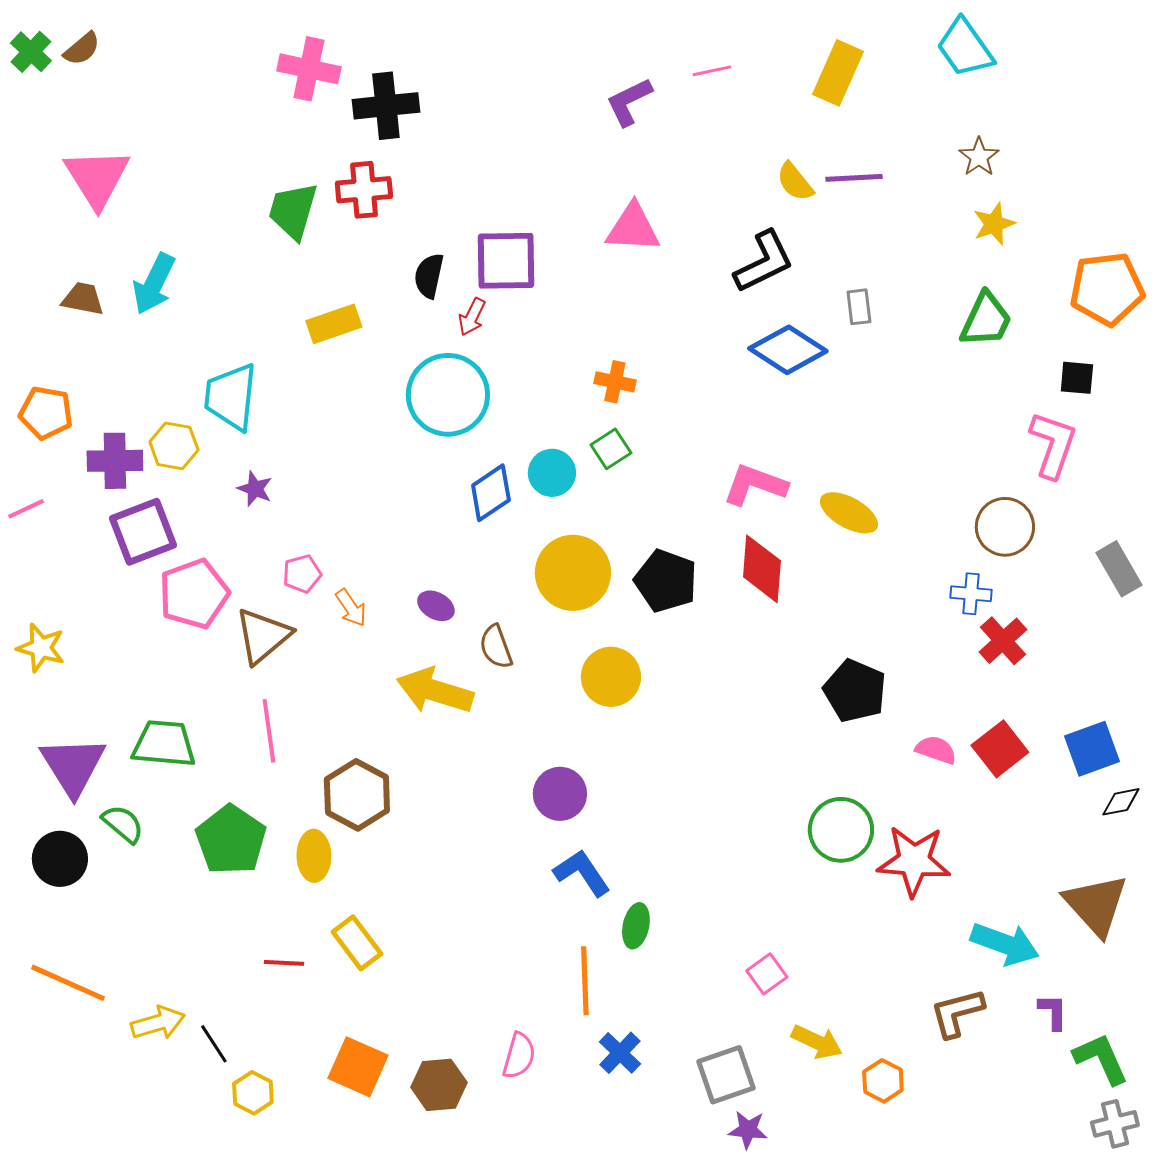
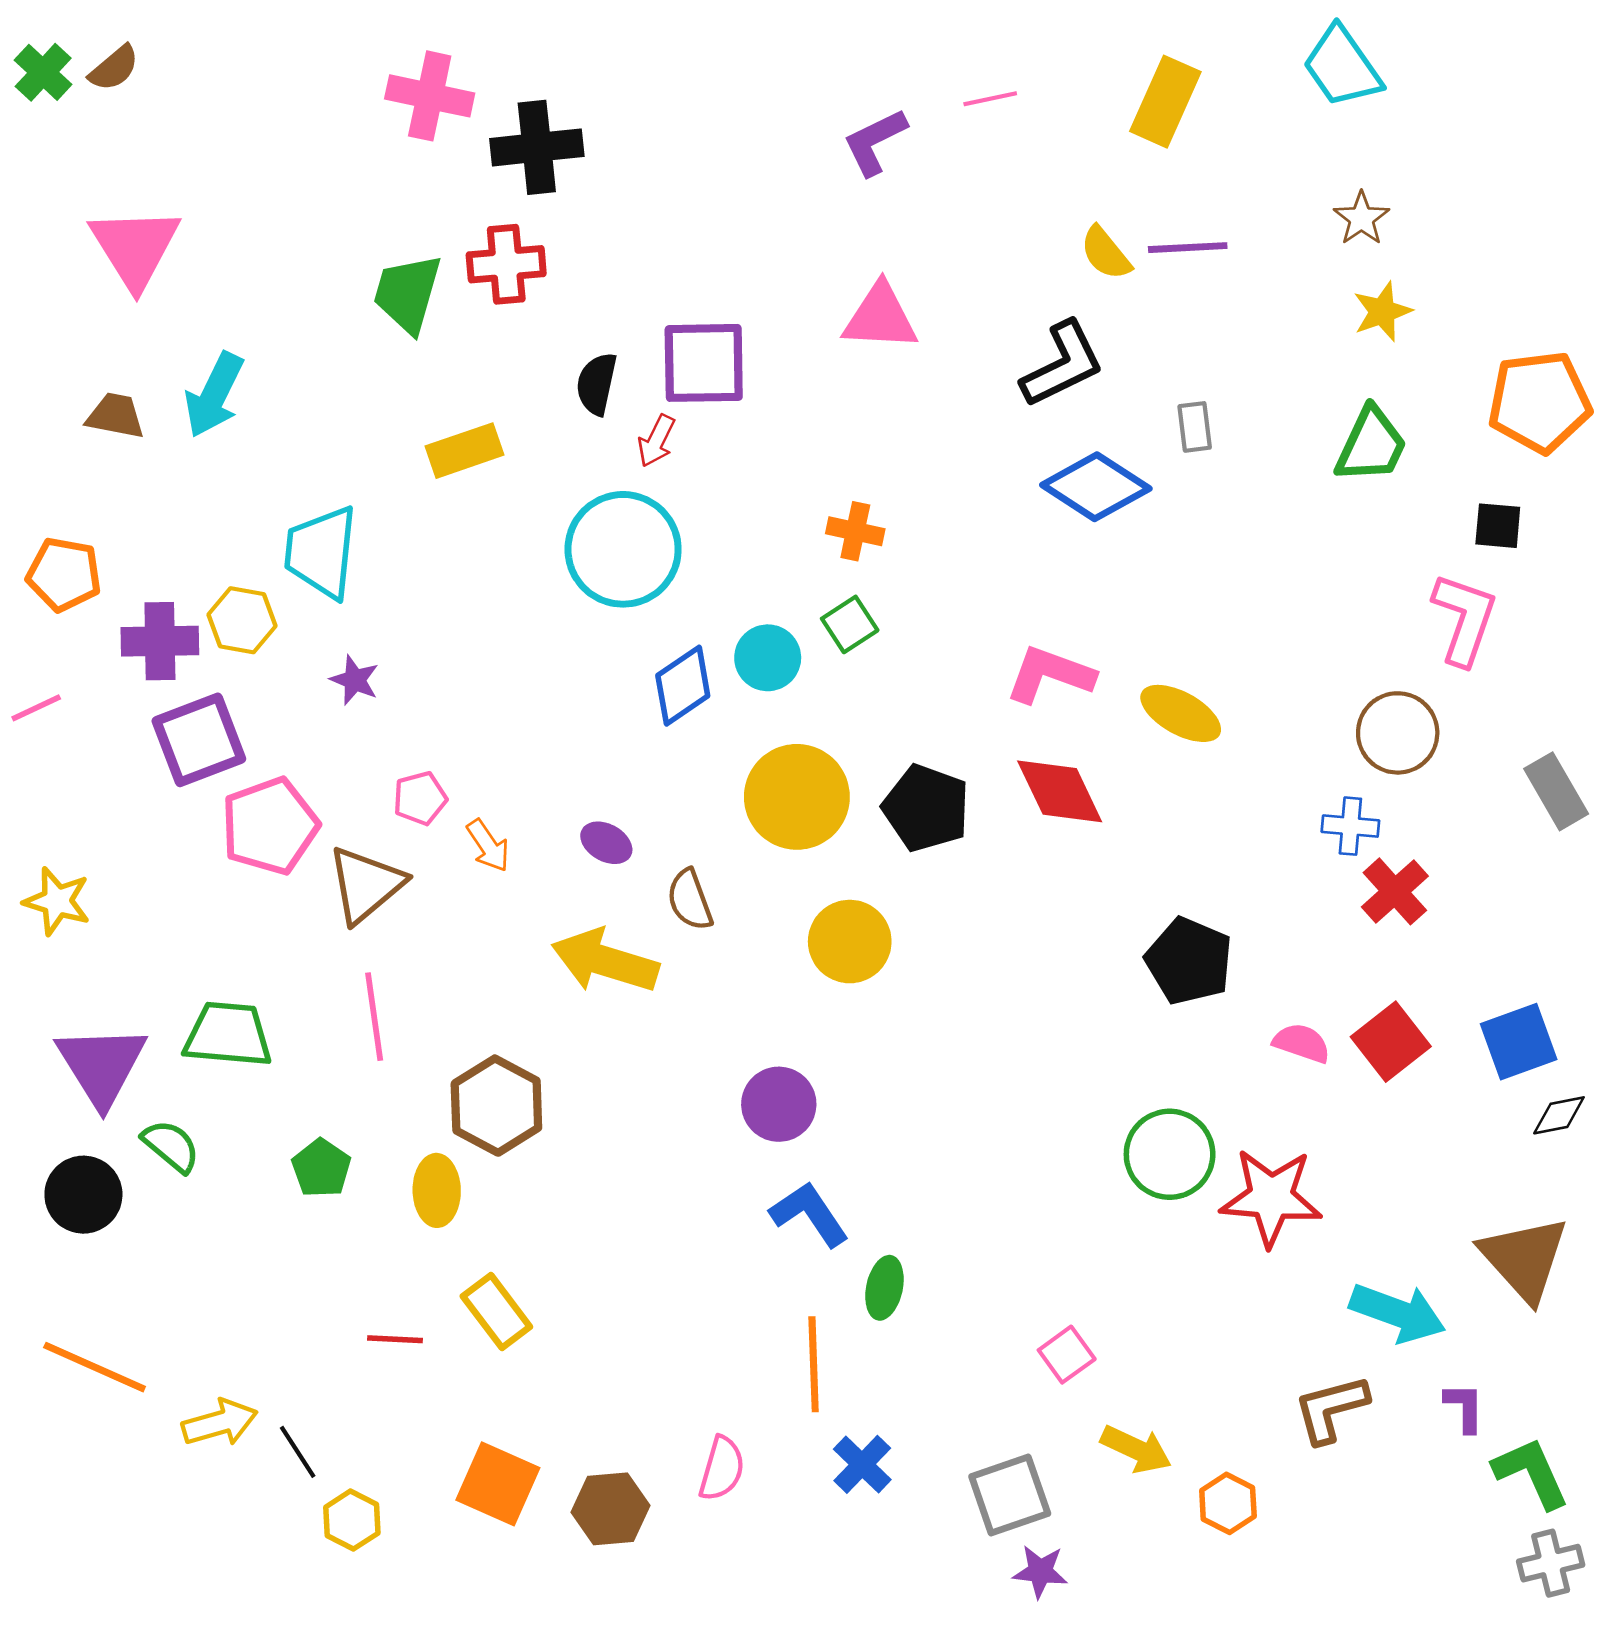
red diamond: (762, 569) -> (1060, 791), turned -30
green pentagon: (231, 840) -> (321, 1168), size x0.6

